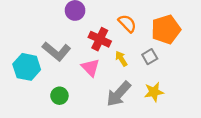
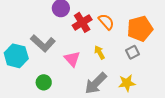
red cross: (100, 39) -> (82, 22), moved, turned 30
gray square: (150, 57) -> (133, 52), moved

